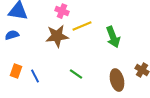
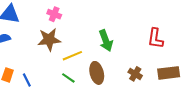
yellow line: (82, 26) -> (72, 56), moved
brown ellipse: (117, 80) -> (97, 73), moved

